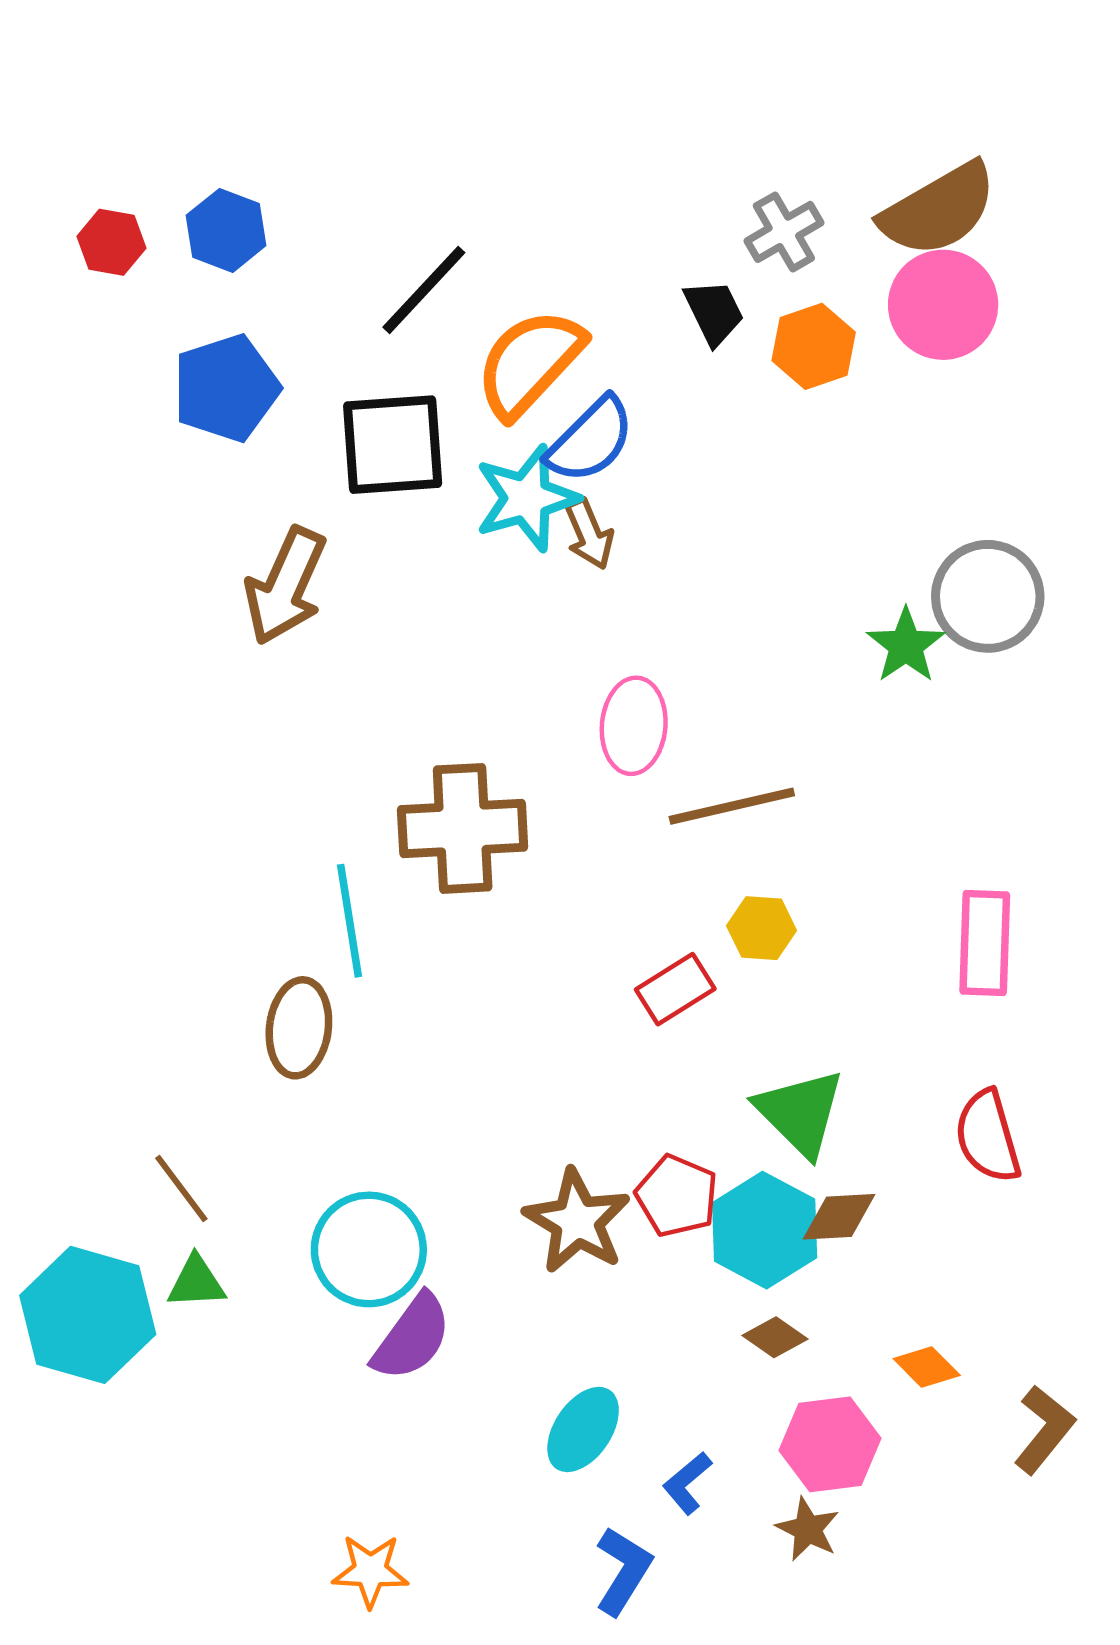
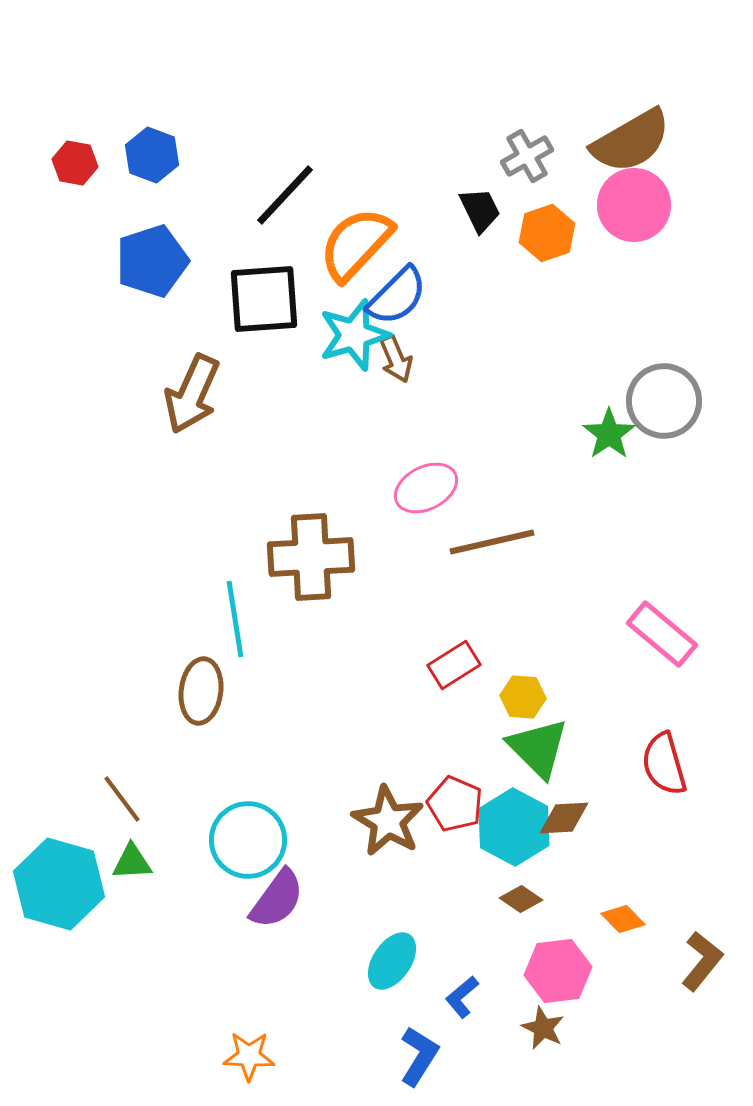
pink ellipse: (634, 726) -> (426, 488), turned 58
yellow hexagon: (762, 928) -> (523, 697), moved
pink rectangle: (985, 943) -> (662, 634), turned -52

